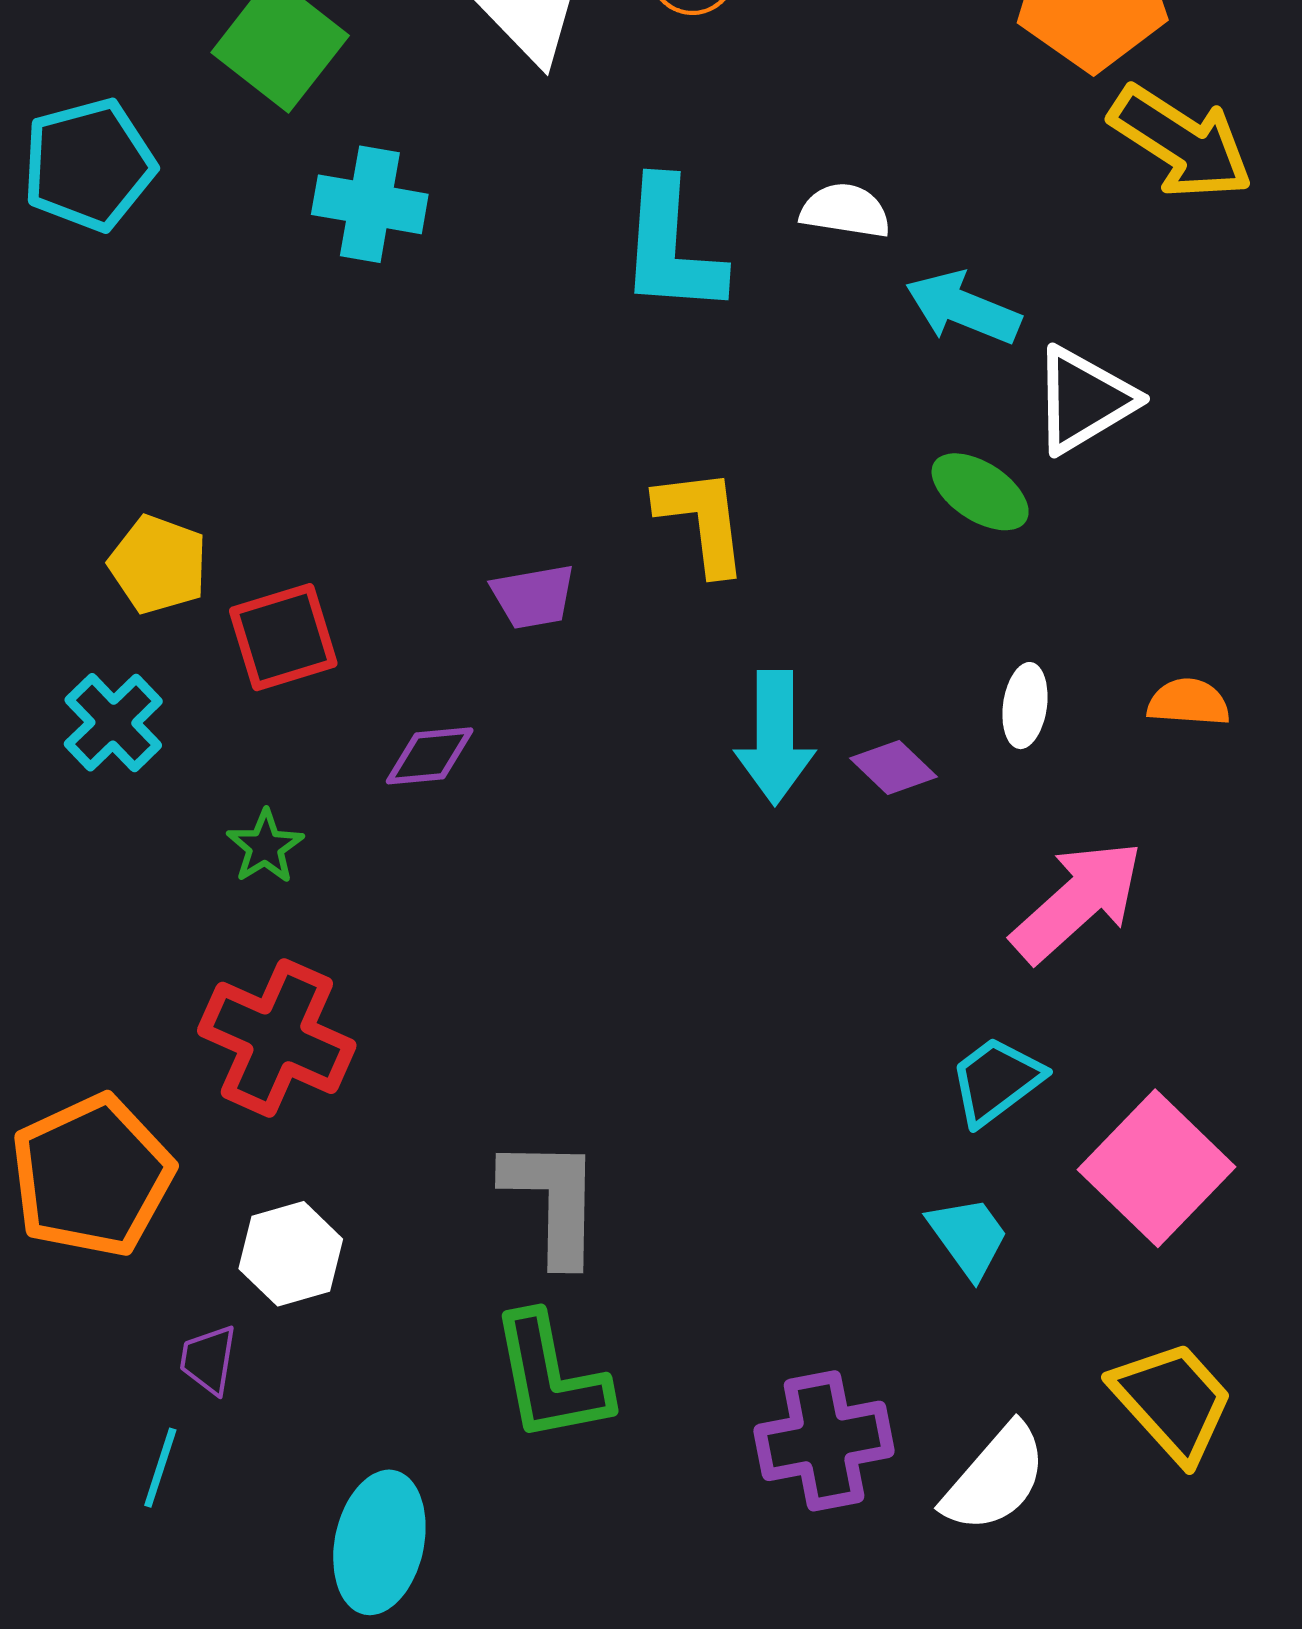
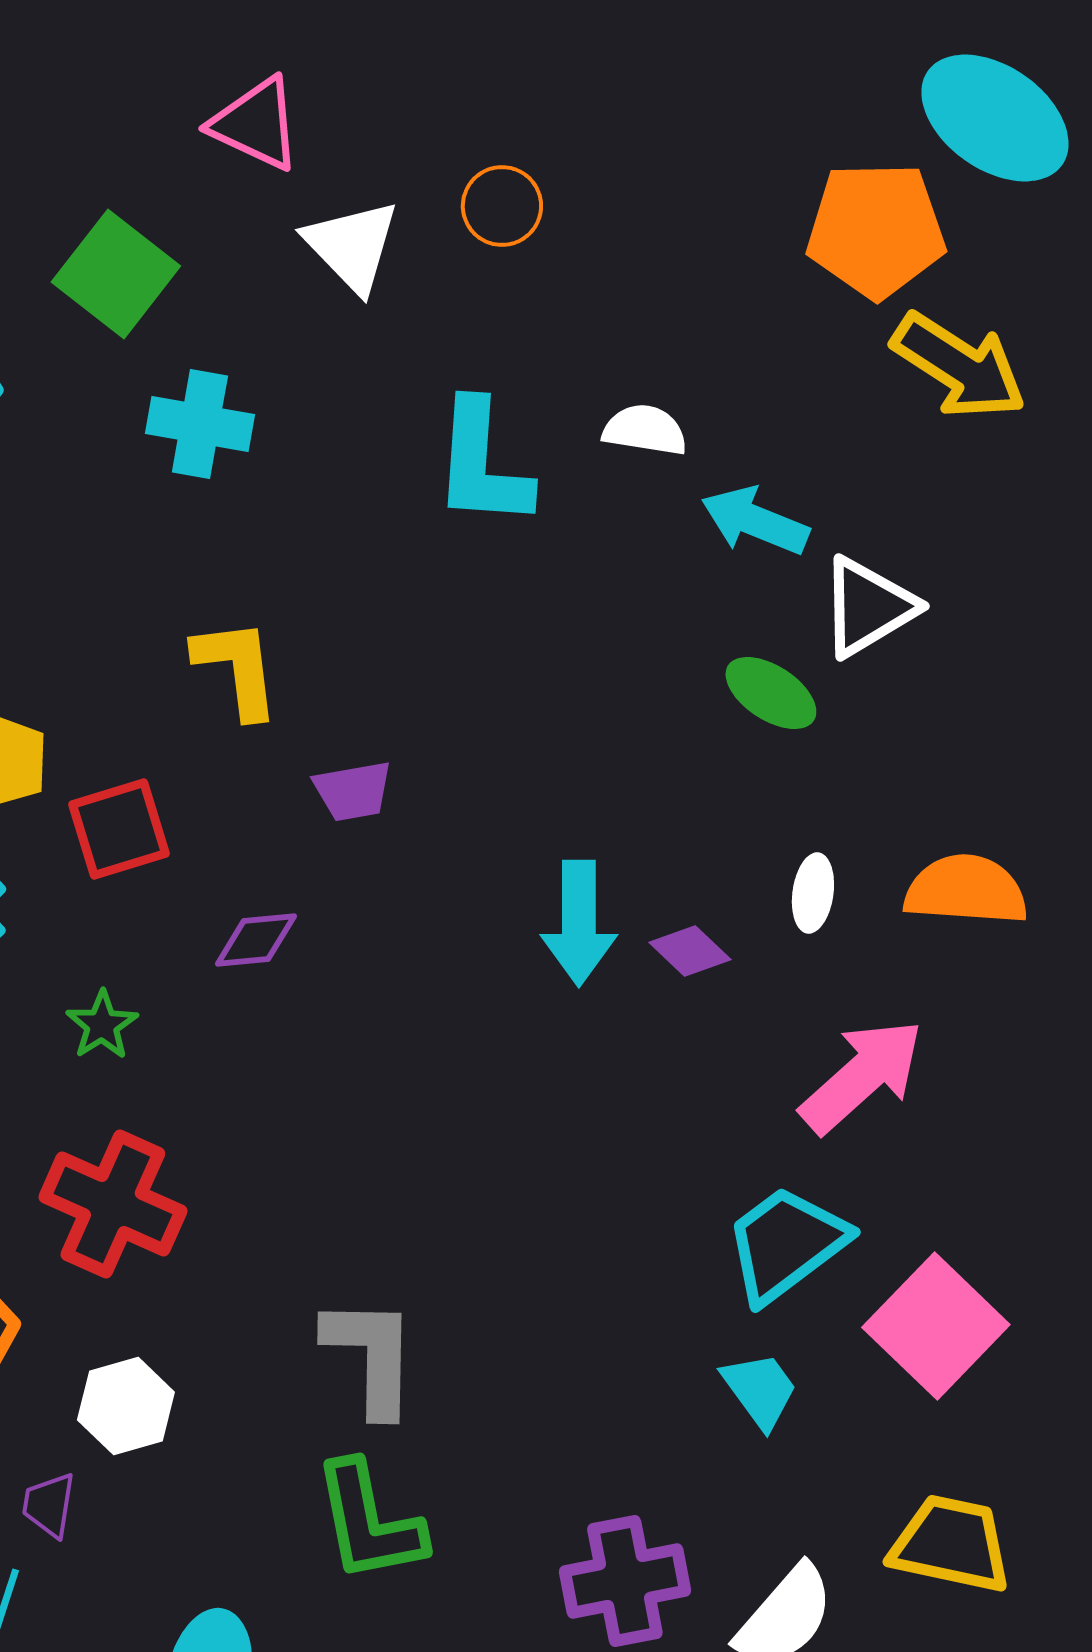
yellow L-shape: (702, 521) -> (237, 668), moved
orange semicircle: (1189, 702) -> (966, 890), size x1.6
cyan trapezoid: (996, 1081) -> (786, 1244), size x1.4
yellow trapezoid: (1172, 1401) -> (951, 1544), turned -36

